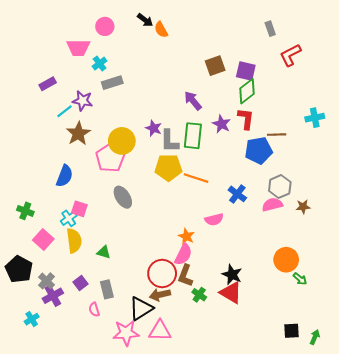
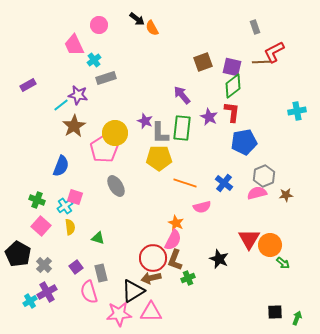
pink trapezoid: (78, 48) -> (74, 45), turned 65
purple rectangle: (48, 84) -> (28, 85), moved
brown line: (277, 135) -> (261, 62), moved
orange line: (196, 178) -> (185, 183), moved
green cross: (25, 211) -> (37, 200), moved
yellow semicircle: (74, 241) -> (70, 227), size x0.7
red triangle: (231, 293) -> (249, 239), moved, turned 30
green cross: (199, 295) -> (188, 278), turned 32
purple cross: (53, 296) -> (47, 292), moved
pink semicircle: (94, 310) -> (89, 292), size x1.6

